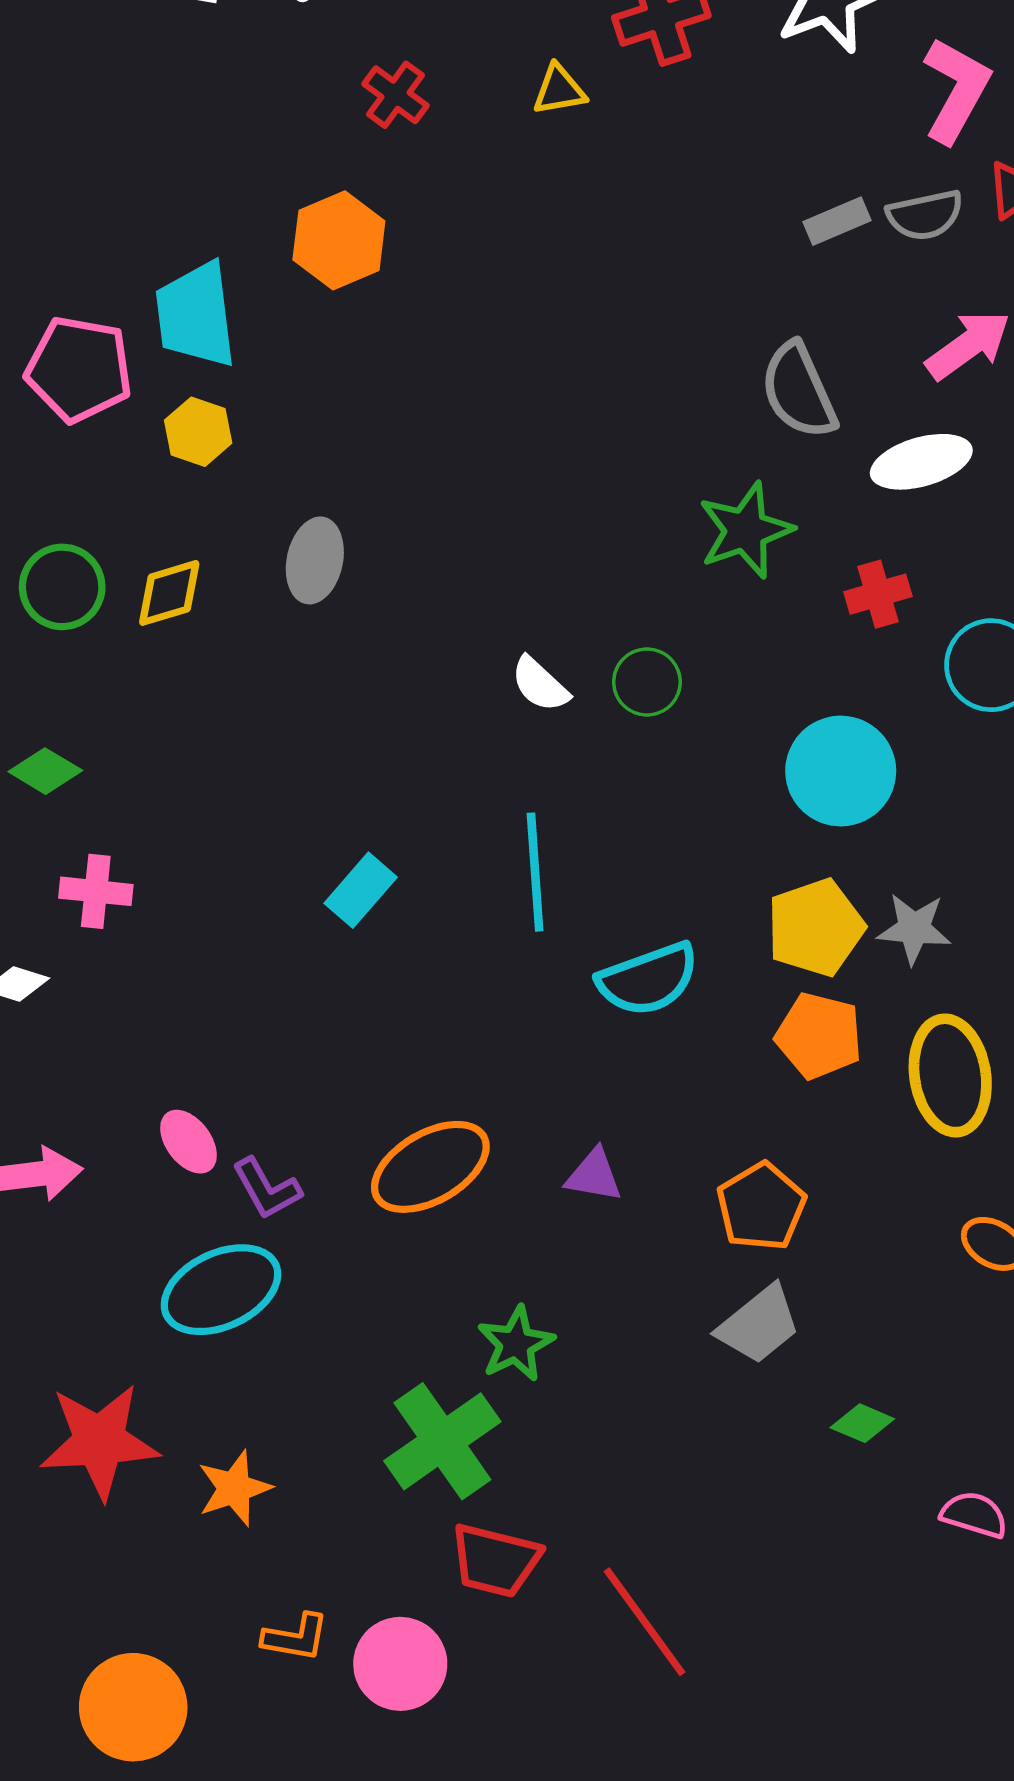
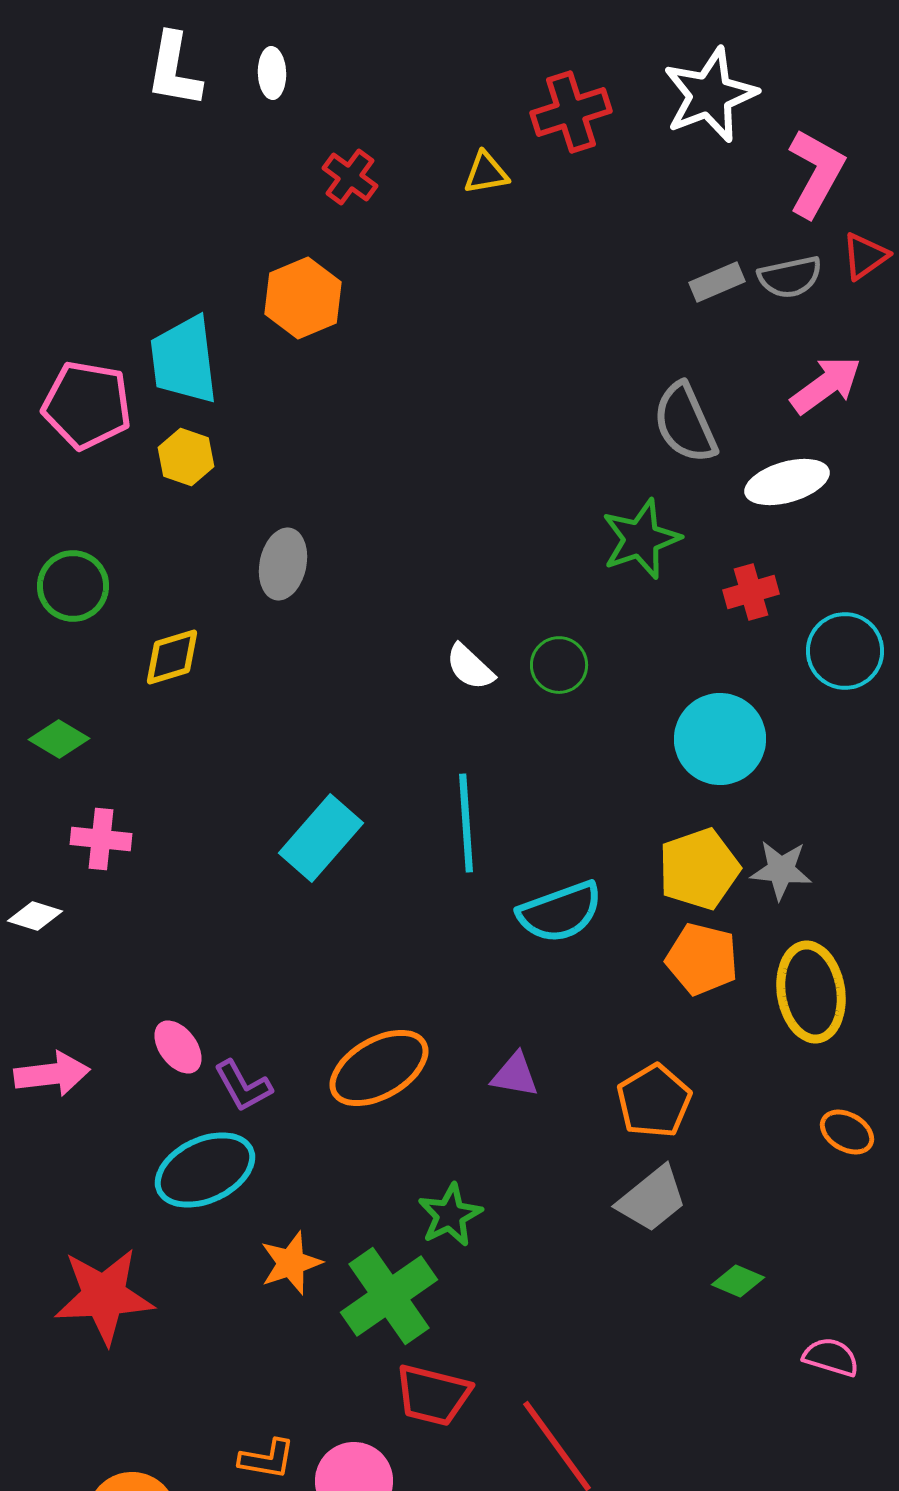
yellow diamond: (169, 593) -> (172, 657), moved
cyan rectangle: (361, 890) -> (321, 838), size x1.4
orange star: (234, 1488) -> (291, 1263), moved

